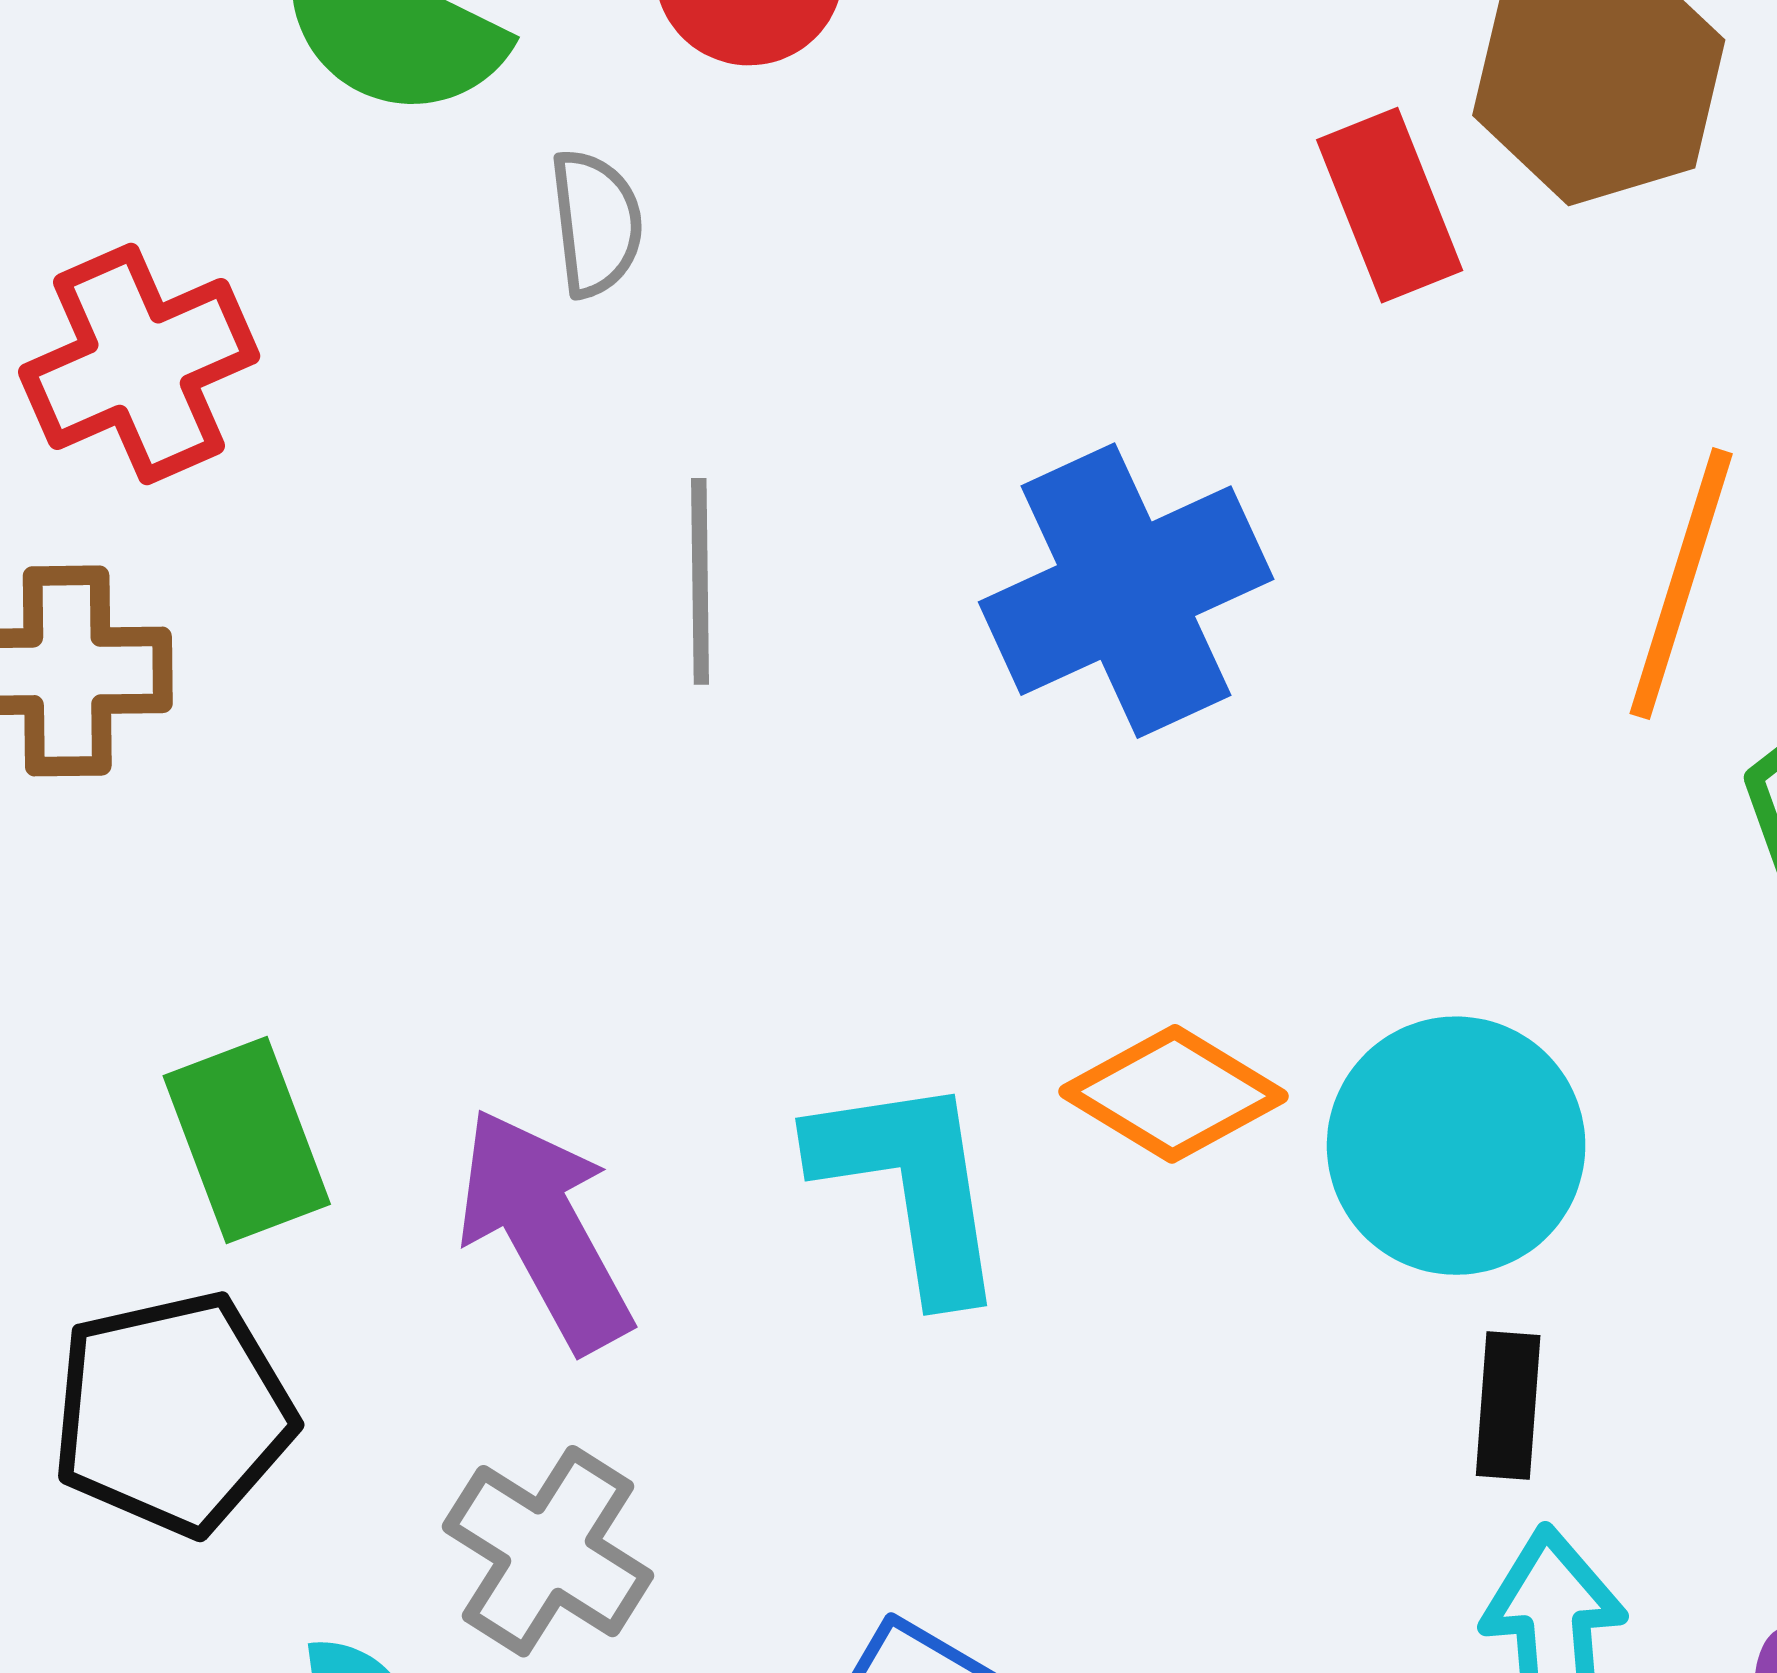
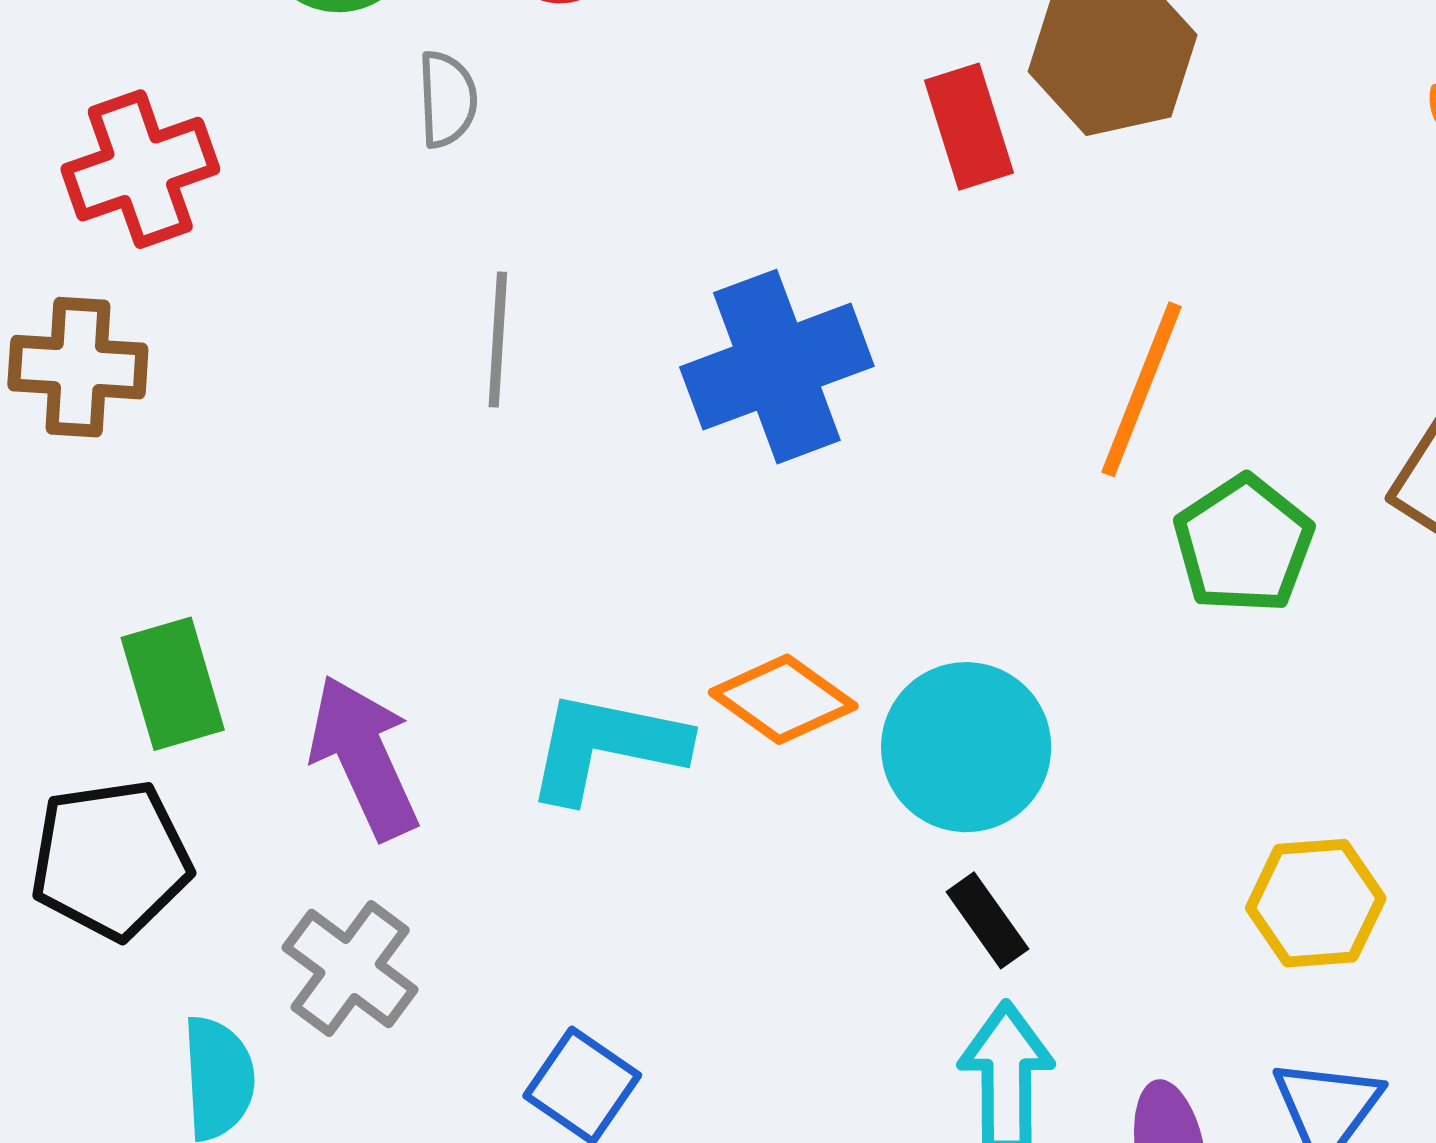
cyan L-shape: (911, 1185) -> (606, 746), turned -74
black rectangle: (1508, 1405) -> (987, 920), turned -44

